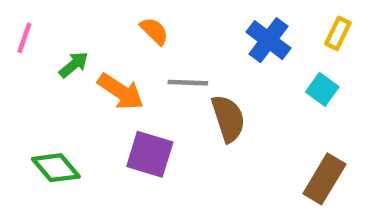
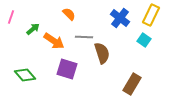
yellow rectangle: (338, 33) -> (151, 15), size x1.5
brown rectangle: (324, 179) -> (132, 84), moved

